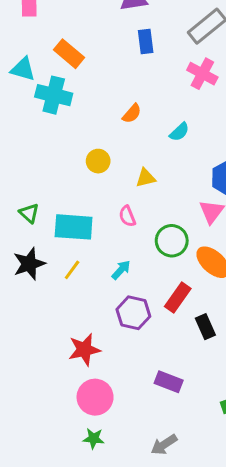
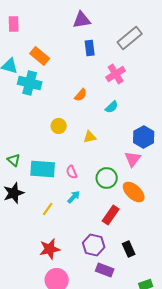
pink cross: (202, 74) -> (116, 74), moved, turned 30
pink semicircle: (127, 216) -> (72, 172), moved
yellow line: (72, 270) -> (48, 209), moved
purple hexagon: (133, 313) -> (94, 245), moved
black rectangle: (205, 327) -> (129, 249), moved

